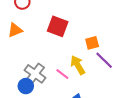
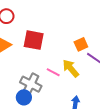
red square: (58, 26) -> (34, 40), moved
pink line: (62, 74) -> (53, 72), moved

